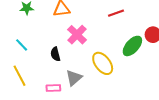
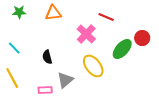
red line: (116, 13) -> (106, 17), turned 42
pink cross: (77, 35) -> (86, 34), moved

